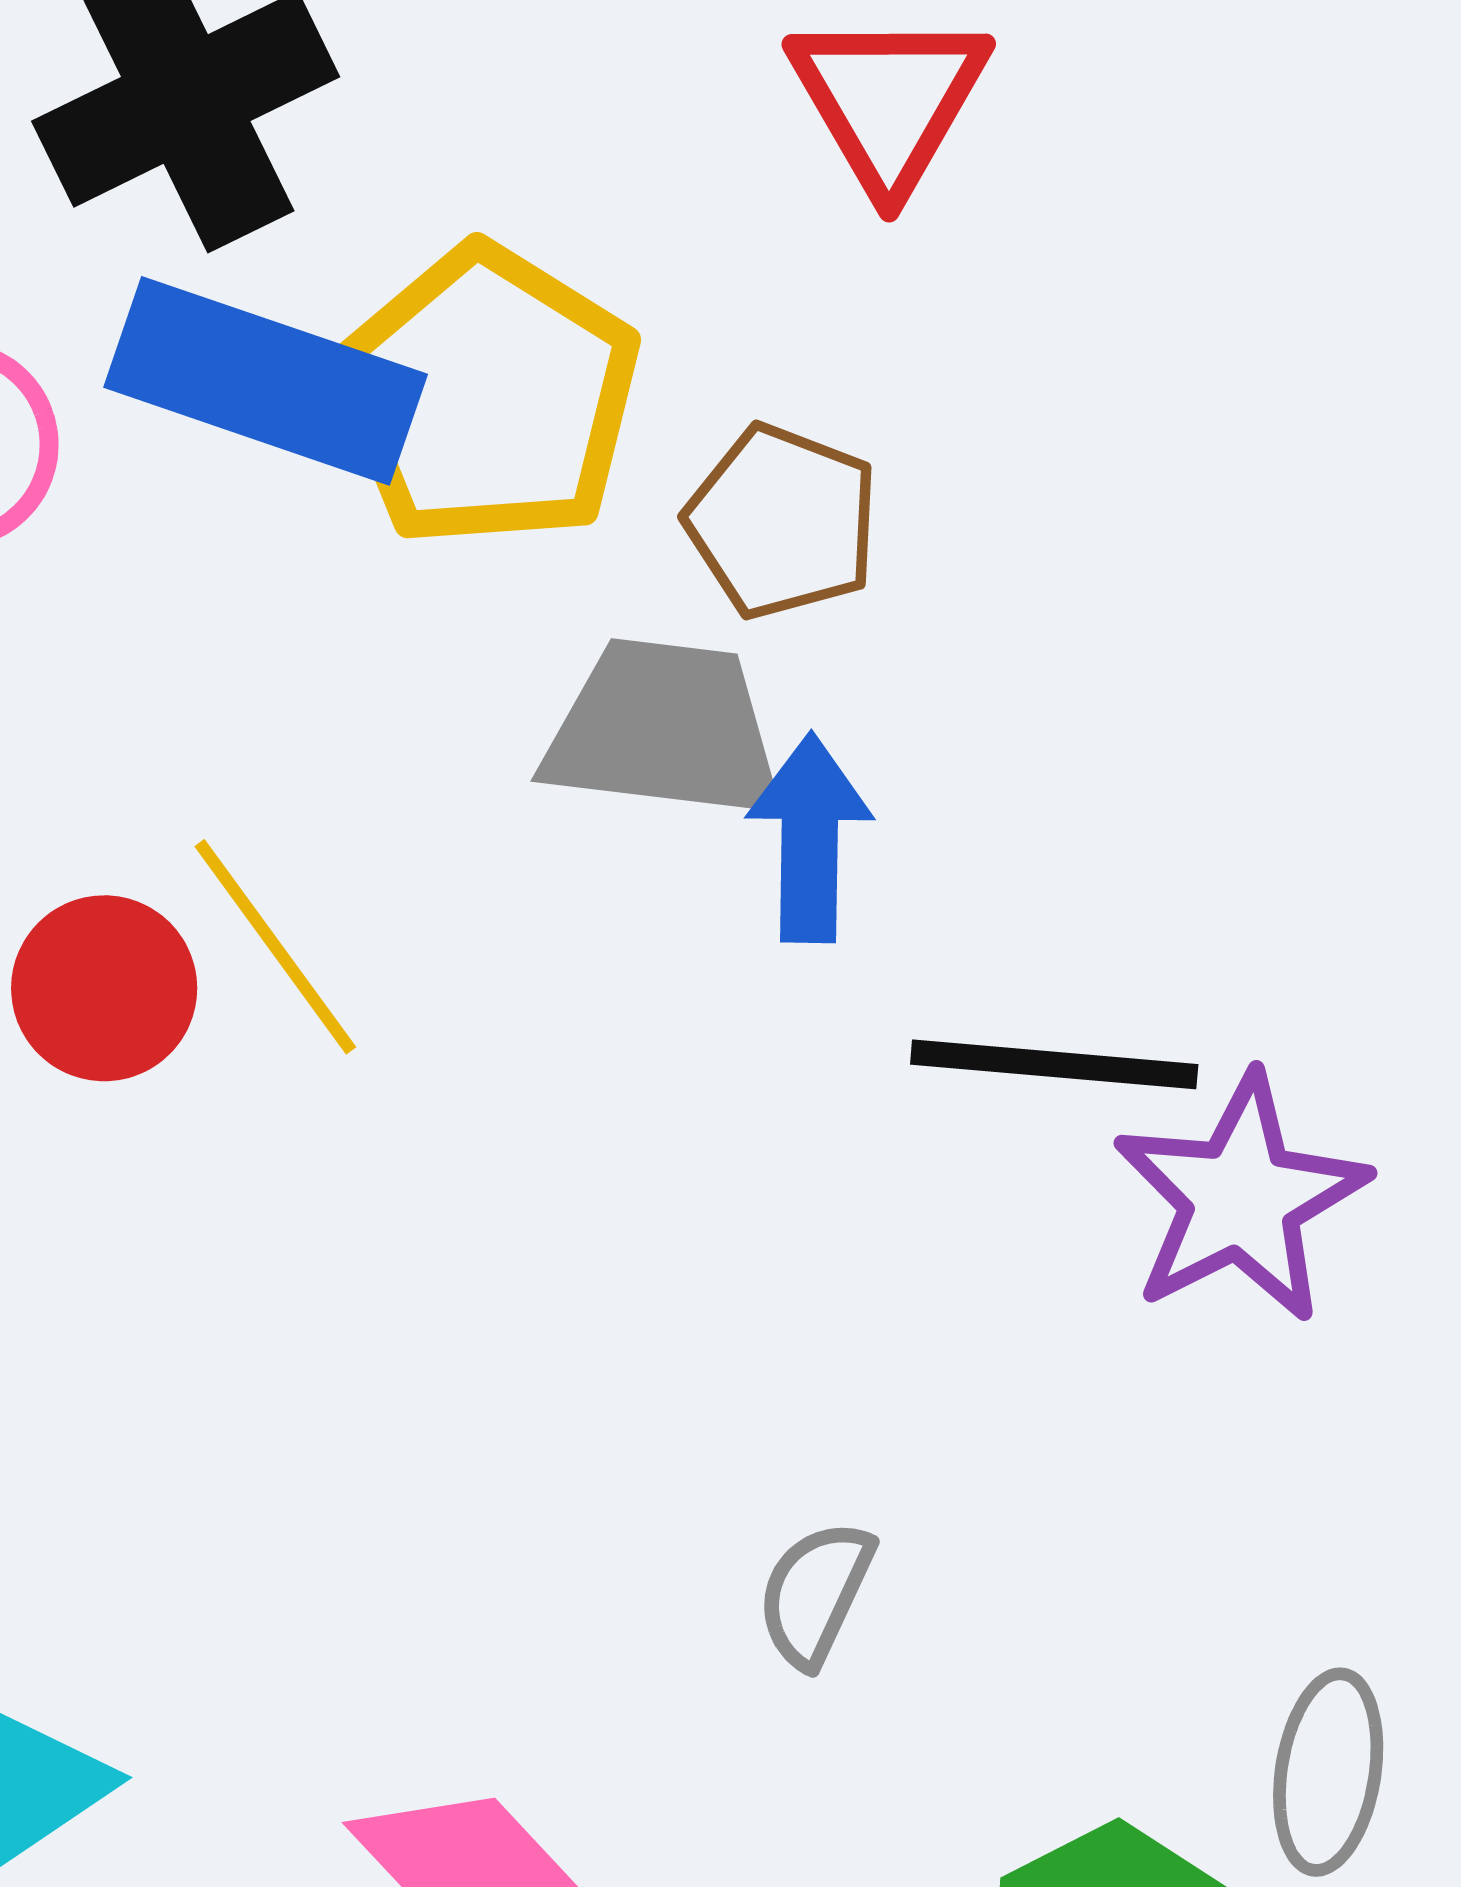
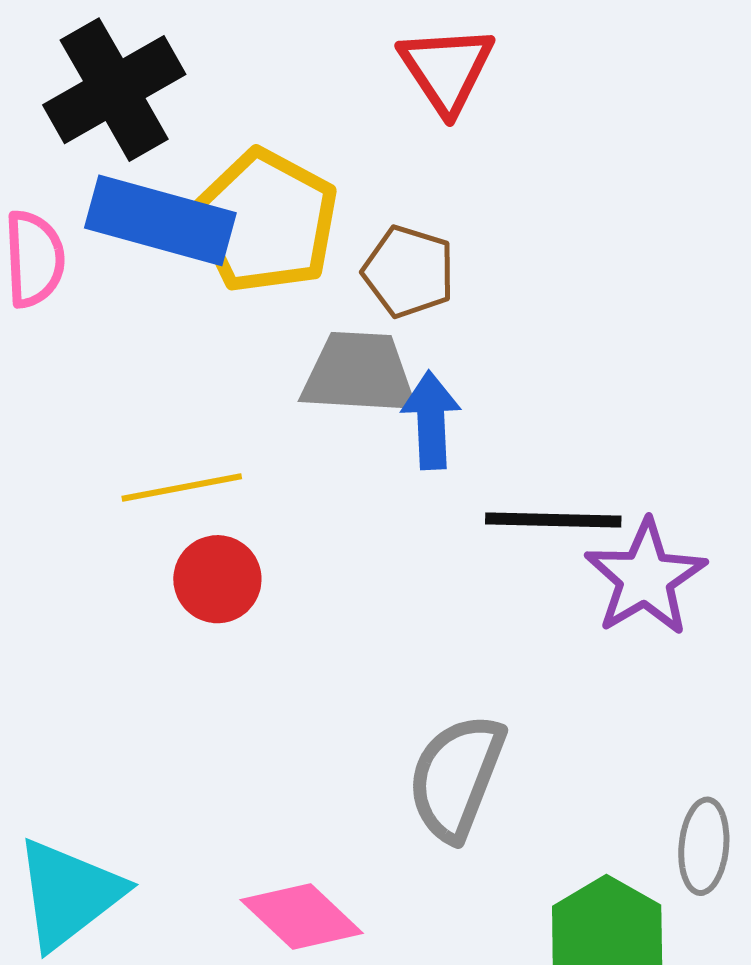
yellow line: (275, 947) -> (182, 488), turned -61
red circle: (104, 988) -> (217, 579), moved
gray semicircle: (815, 1593) -> (456, 777), size x1.8

